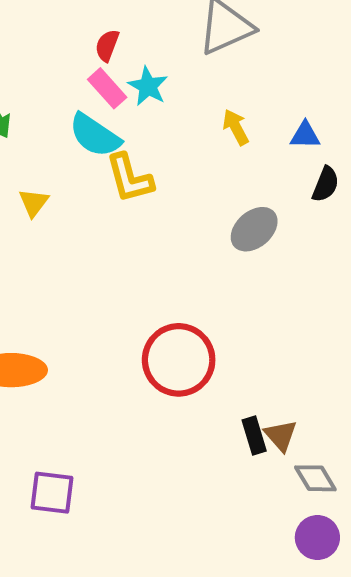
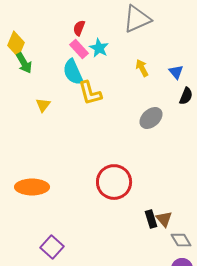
cyan semicircle: (95, 135) -> (73, 72), turned 32
blue triangle: (305, 135) -> (176, 72), turned 49
purple square: (52, 493) -> (52, 247), turned 35

